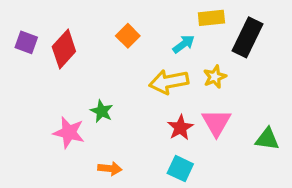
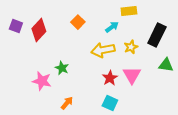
black rectangle: (248, 37) -> (157, 35), moved
green triangle: (267, 139) -> (166, 65), moved
orange arrow: (110, 169) -> (67, 103), turned -56

